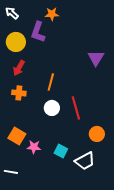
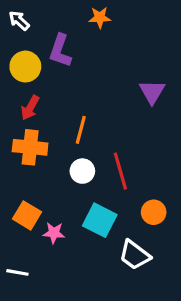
orange star: (52, 14) -> (100, 17), moved
orange cross: (19, 93) -> (30, 147), size x1.5
cyan square: (61, 151) -> (100, 220), moved, size x1.5
white trapezoid: (85, 161) -> (135, 255), turned 65

